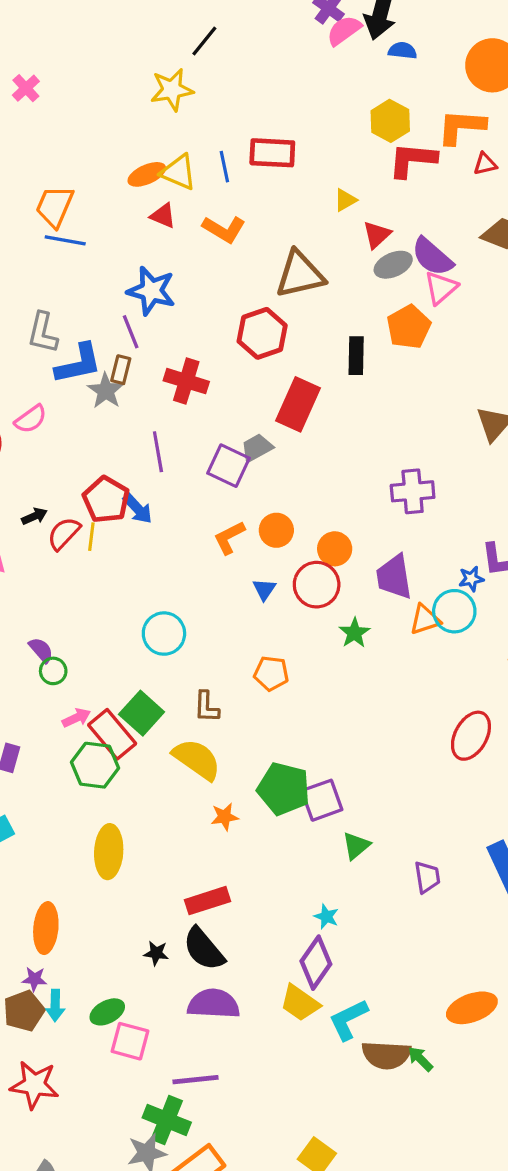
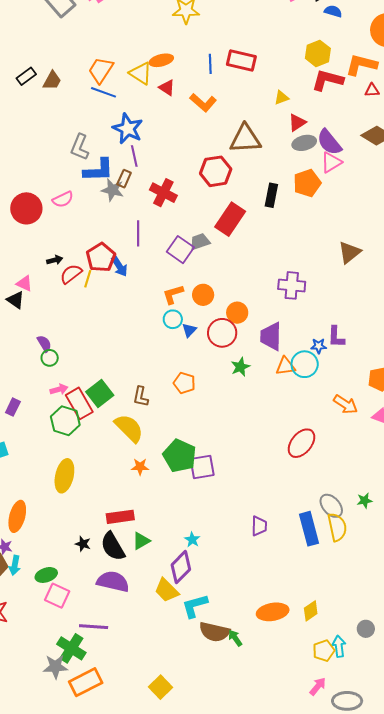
yellow triangle: (179, 172) -> (141, 73), moved
blue star: (151, 291) -> (128, 129), moved
gray star: (106, 391) -> (112, 190), turned -30
cyan circle: (164, 634) -> (173, 319), moved, size x0.7
green triangle: (356, 846) -> (141, 541), moved

